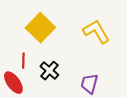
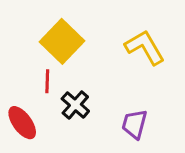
red line: (23, 61) -> (47, 81), moved

